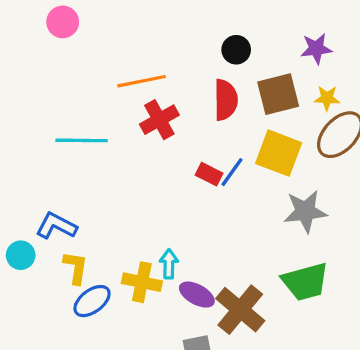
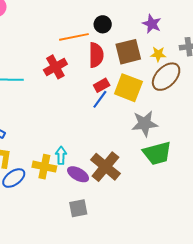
purple star: (316, 49) -> (152, 24), turned 30
orange line: (142, 81) -> (74, 37), moved
red rectangle: (209, 174) -> (102, 85), moved, turned -56
green trapezoid: (305, 282) -> (157, 153), moved
brown cross: (240, 310) -> (105, 167), moved

